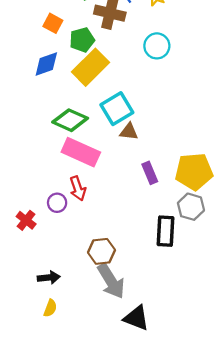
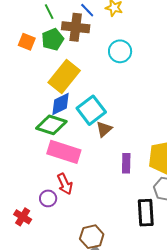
green pentagon: (82, 40) -> (53, 39), moved
blue diamond: (46, 64) -> (61, 104), moved
brown triangle: (129, 132) -> (104, 129), turned -42
purple rectangle: (150, 173) -> (126, 163), turned 30

